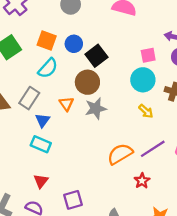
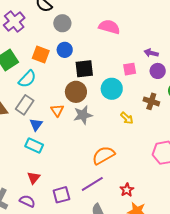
blue circle: (74, 44) -> (65, 50), moved
black square: (96, 56) -> (84, 69), turned 30
cyan semicircle: (48, 68) -> (27, 79), moved
cyan circle: (143, 80) -> (112, 89), moved
purple line: (153, 149) -> (92, 184), moved
red star: (142, 181) -> (127, 190), moved

